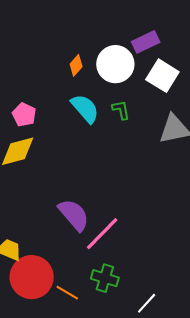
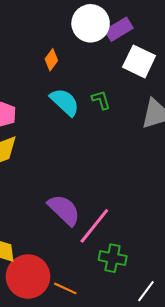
white circle: (115, 64) -> (91, 23), moved
green cross: (105, 278) -> (113, 258), moved

